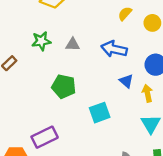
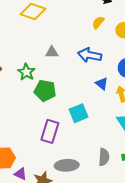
green star: (41, 41) -> (26, 72), moved, turned -30
purple rectangle: (45, 137) -> (50, 131), moved, turned -45

